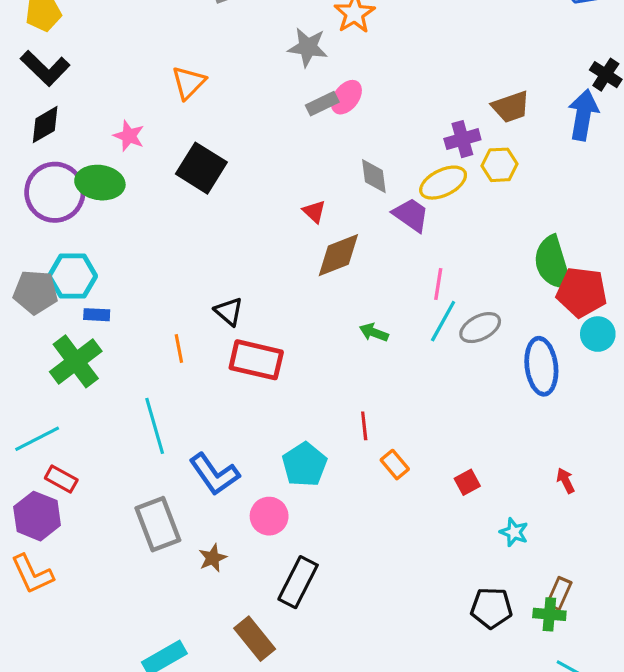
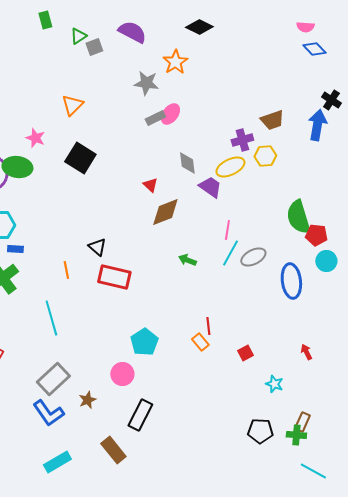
red pentagon: (582, 292) -> (316, 235), size x0.7
red line: (364, 426) -> (208, 326), moved
blue L-shape: (214, 474) -> (48, 413), moved
gray rectangle: (158, 524) -> (53, 379), turned 68

